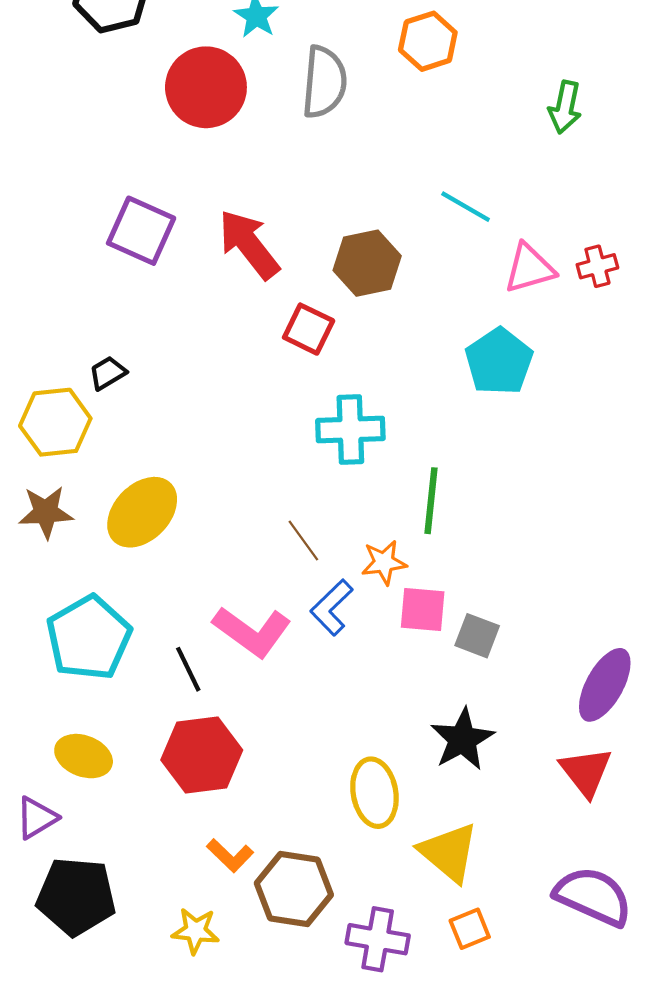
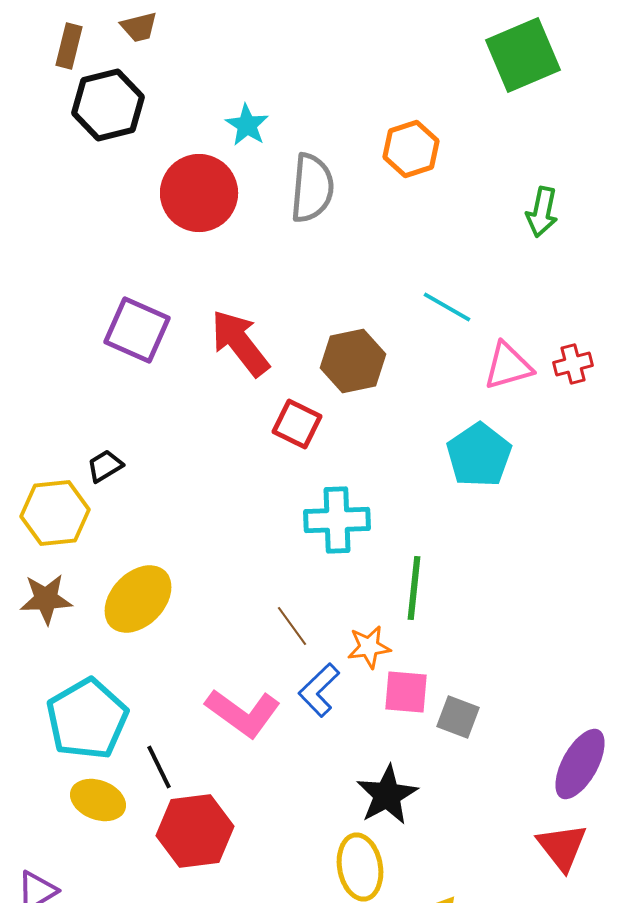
black line: (188, 669) -> (159, 767), moved
black star: (462, 739) -> (387, 795), moved
yellow ellipse: (84, 756) -> (98, 800), moved

